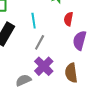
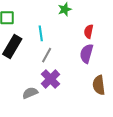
red semicircle: (68, 19) -> (89, 31), moved
brown semicircle: (71, 73) -> (99, 85), moved

